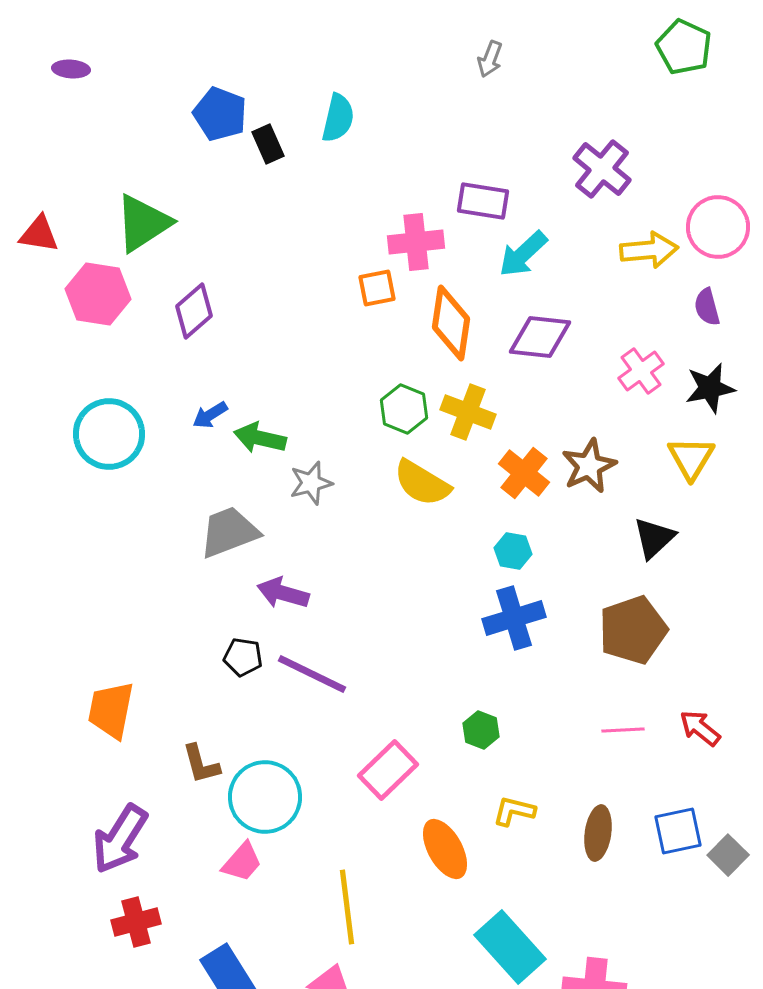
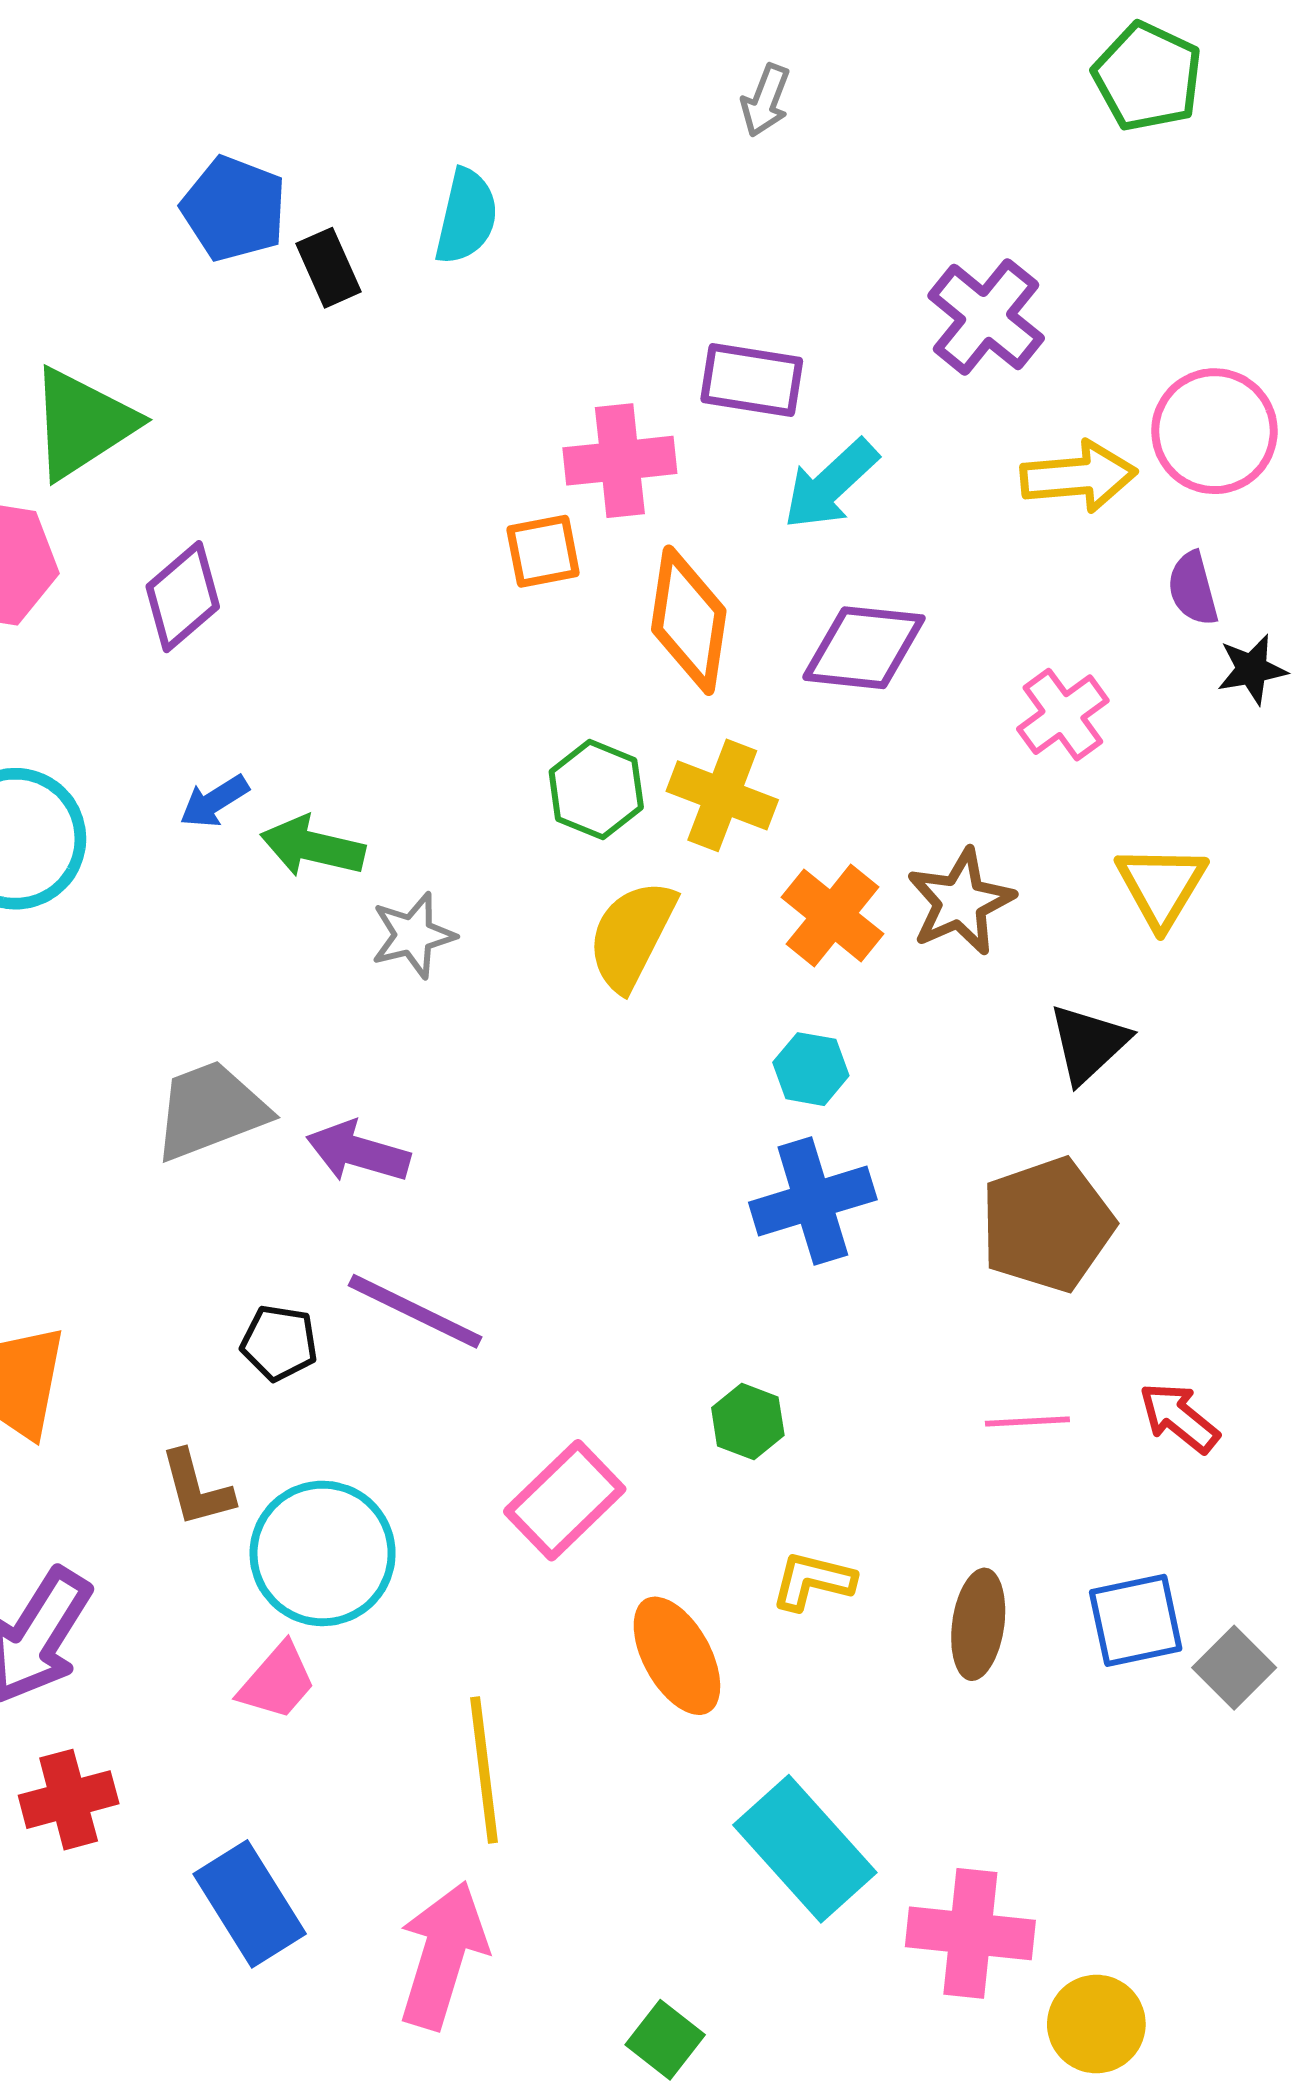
black star: (710, 388) -> (1252, 669), moved, size x0.7
yellow semicircle: (422, 483) -> (632, 935), turned 86
gray trapezoid: (229, 532) -> (210, 1110), moved
black pentagon: (243, 657) -> (279, 1343), moved

